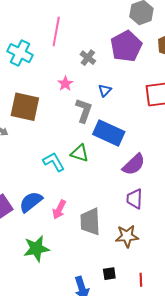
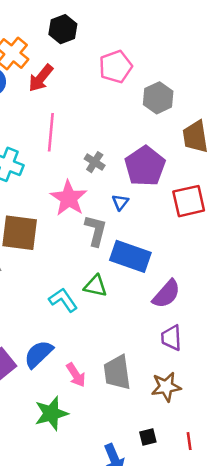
purple pentagon: (126, 46) -> (145, 166), moved
pink star: (65, 84) -> (69, 198), size x1.8
pink arrow: (59, 210) -> (76, 375), moved, turned -54

